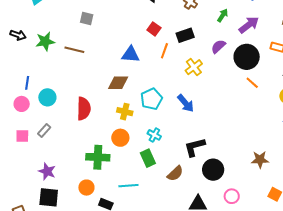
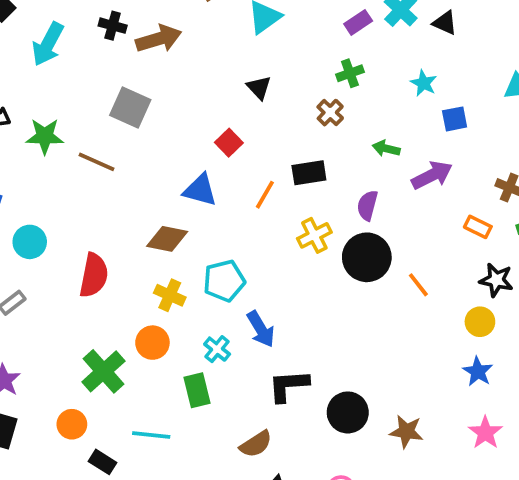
green arrow: (223, 15) -> (386, 148), turned -120
gray square: (87, 18) -> (130, 108), size x1.5
red square: (154, 29) -> (229, 143), moved
purple semicircle: (218, 46) -> (367, 205), turned -42
black circle: (247, 57) -> (367, 257), moved
blue arrow: (186, 103) -> (261, 329), moved
green cross: (98, 157) -> (103, 371), turned 35
black circle: (213, 170) -> (348, 412), moved
brown semicircle: (175, 173) -> (256, 444), moved

